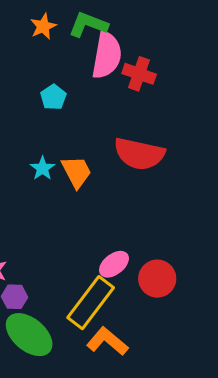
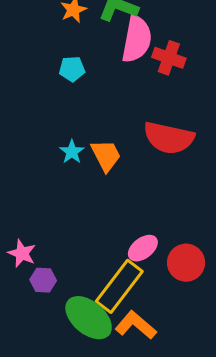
cyan pentagon: (53, 97) -> (72, 69), moved, turned 30
green ellipse: (29, 335) -> (89, 318), moved

